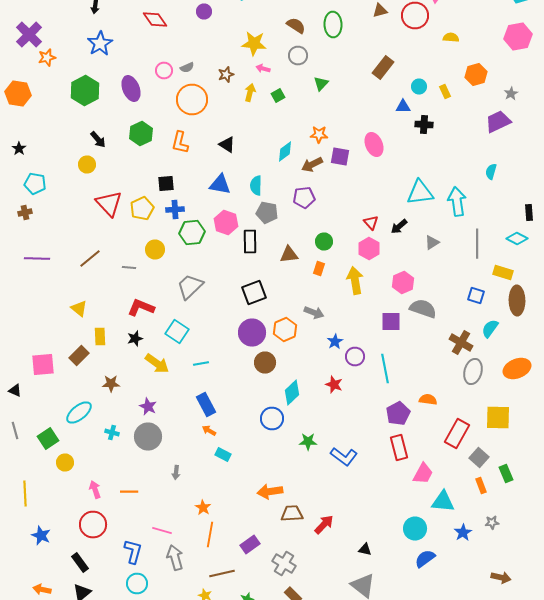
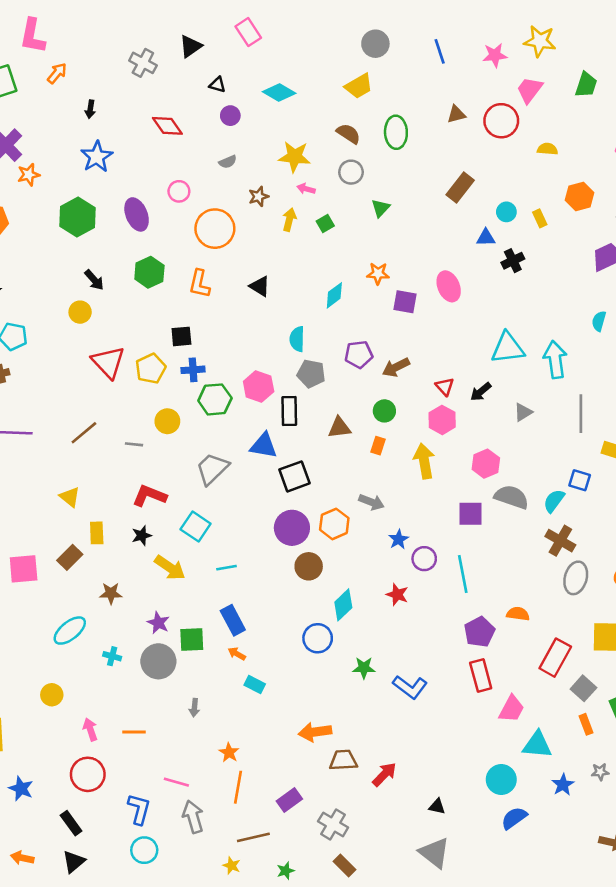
gray semicircle: (187, 68) -> (228, 162), moved
black cross: (424, 124) -> (513, 261), turned -30
brown arrow: (312, 164) -> (396, 367), moved
blue triangle: (220, 184) -> (264, 446), moved
cyan semicircle: (490, 328) -> (554, 501), moved
green square: (48, 438) -> (192, 640), moved, turned 30

